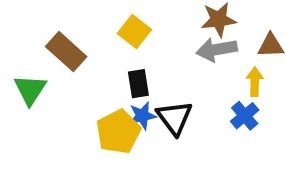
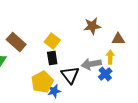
yellow square: (134, 31) -> (52, 41), moved
gray arrow: (217, 50) -> (91, 64), moved
blue star: (142, 116) -> (54, 91), moved

